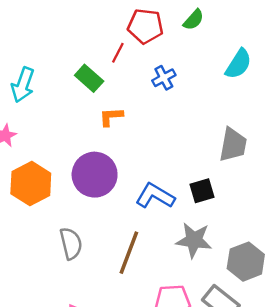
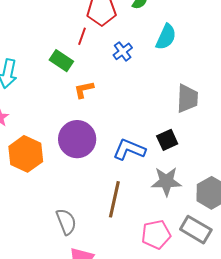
cyan semicircle: (238, 64) -> (166, 37), moved
gray semicircle: (71, 243) -> (66, 222), moved

